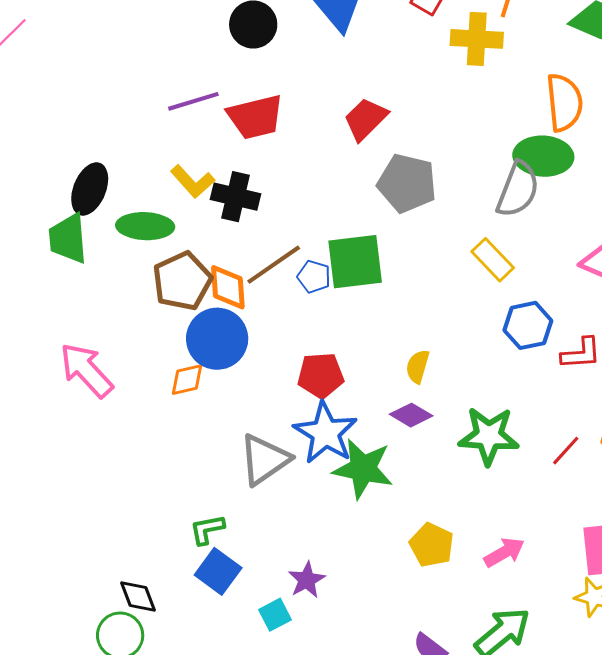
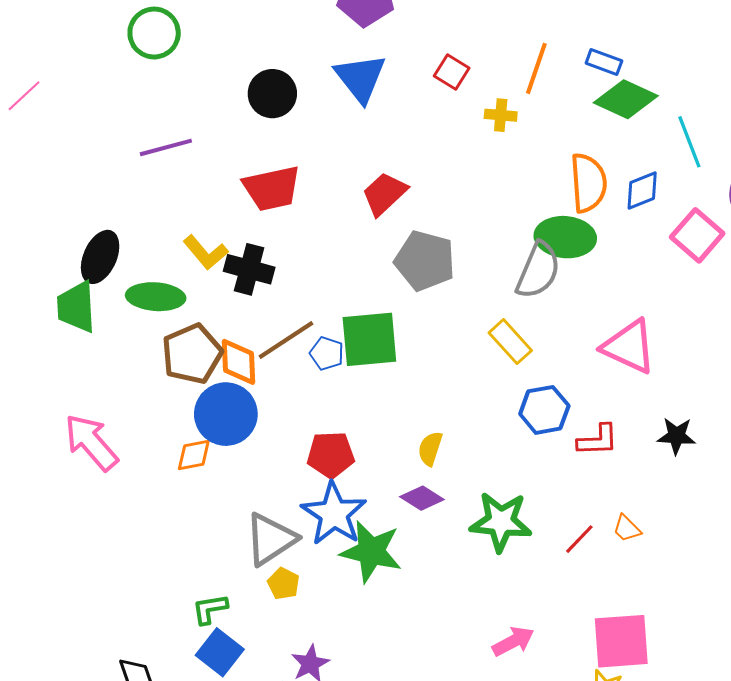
yellow cross: (477, 39) -> (501, 115), size x0.6
purple line: (193, 101) -> (166, 147), moved
yellow pentagon: (432, 545) -> (283, 584), moved, size x0.7

